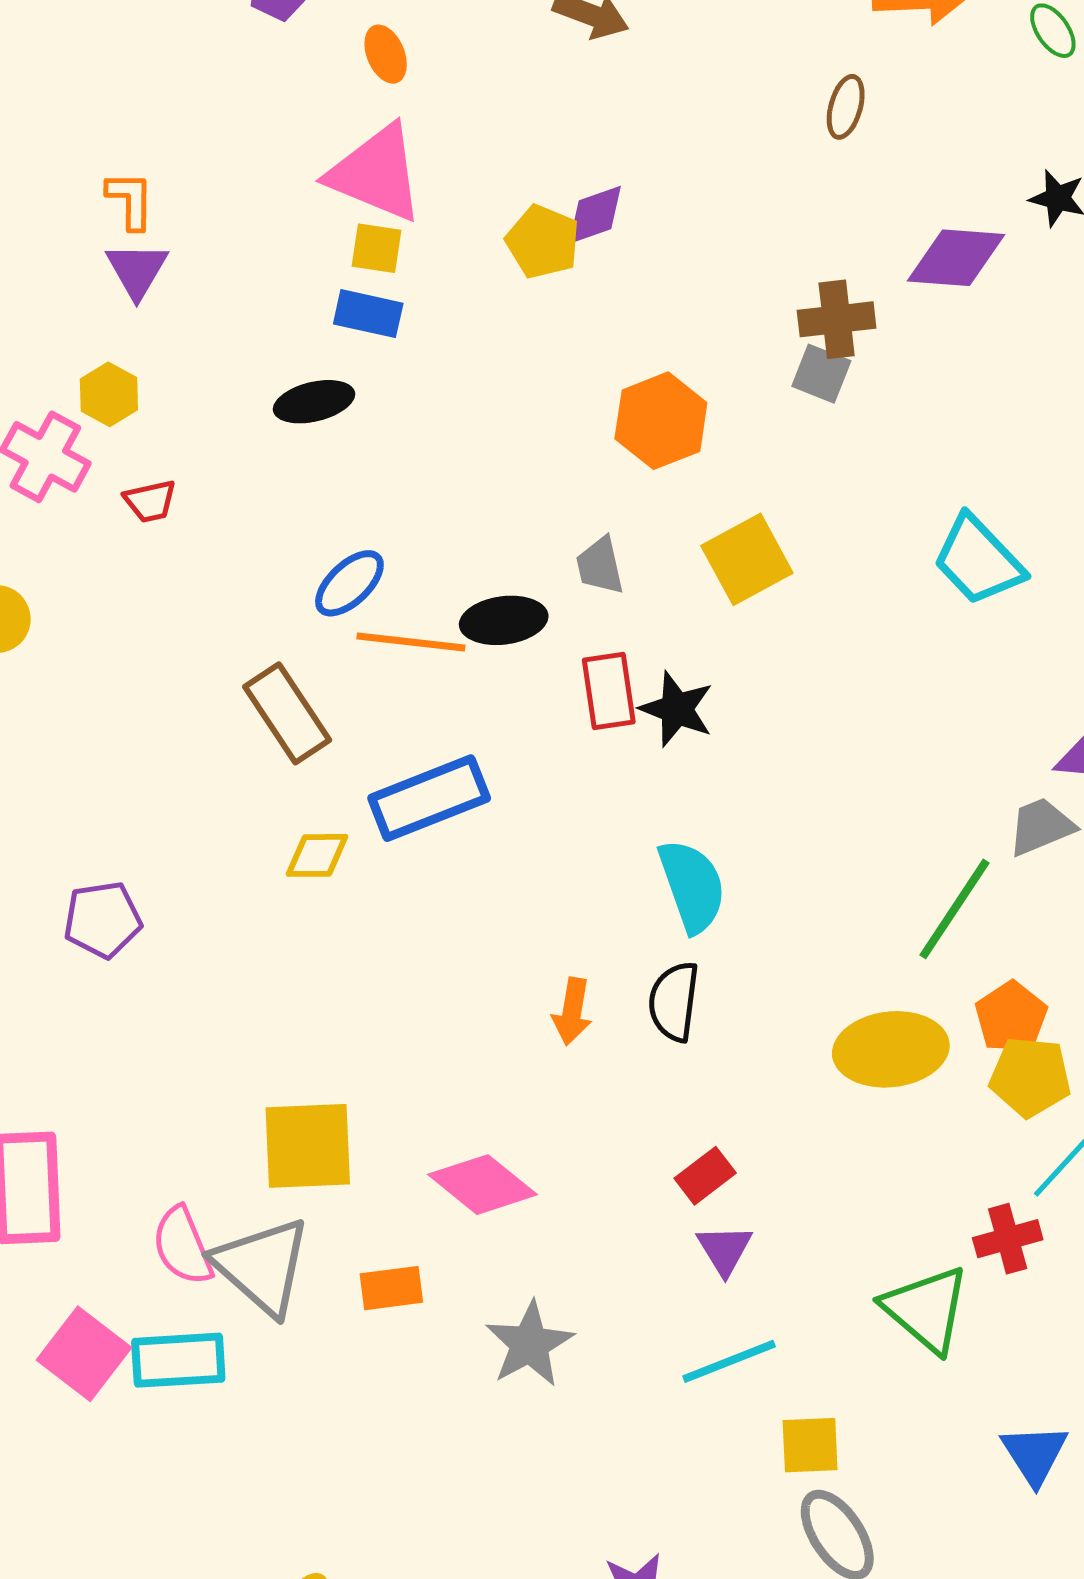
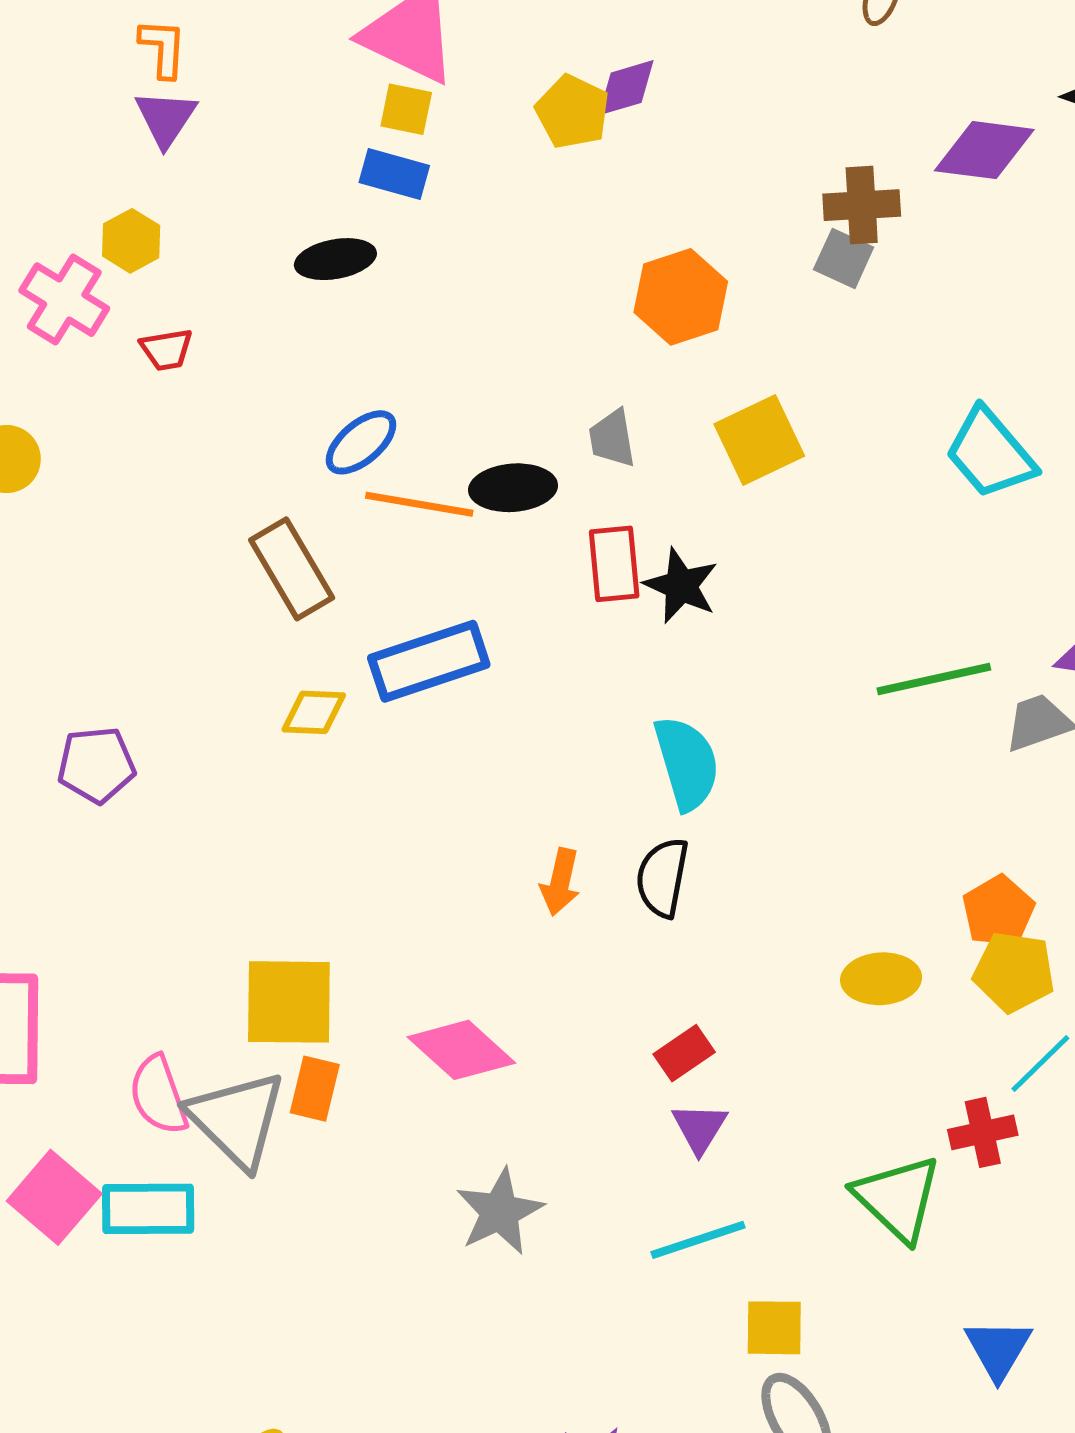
green line: (954, 909) -> (934, 679), moved, turned 41
yellow ellipse: (891, 1049) -> (881, 979), moved, size x0.7
orange rectangle: (391, 1288) -> (315, 1089), moved, turned -72

